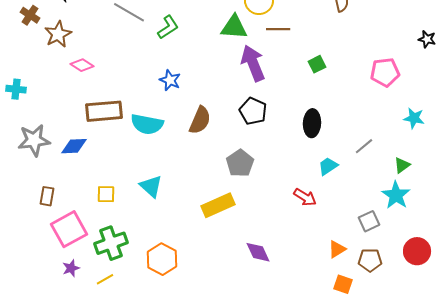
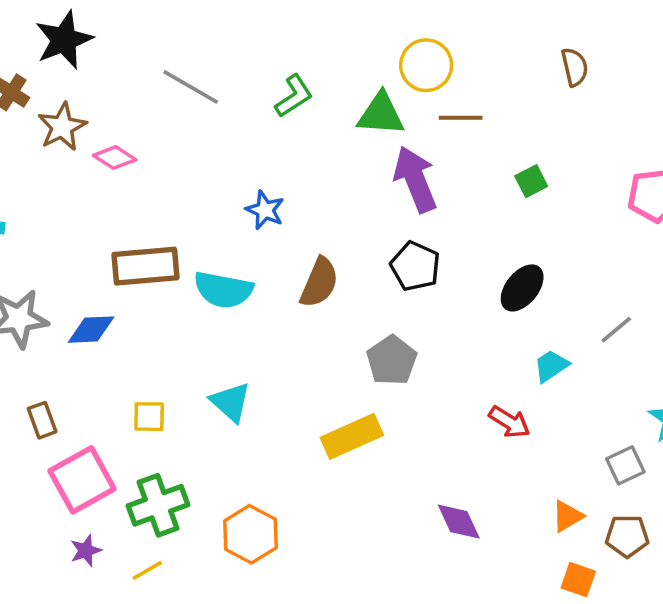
green L-shape: (168, 27) -> (294, 96), moved
pink diamond: (82, 65) -> (115, 158), moved
black ellipse: (312, 123) -> (522, 288), turned 36
brown rectangle: (47, 196) -> (42, 420), turned -30
purple diamond: (258, 252) -> (459, 522), moved

